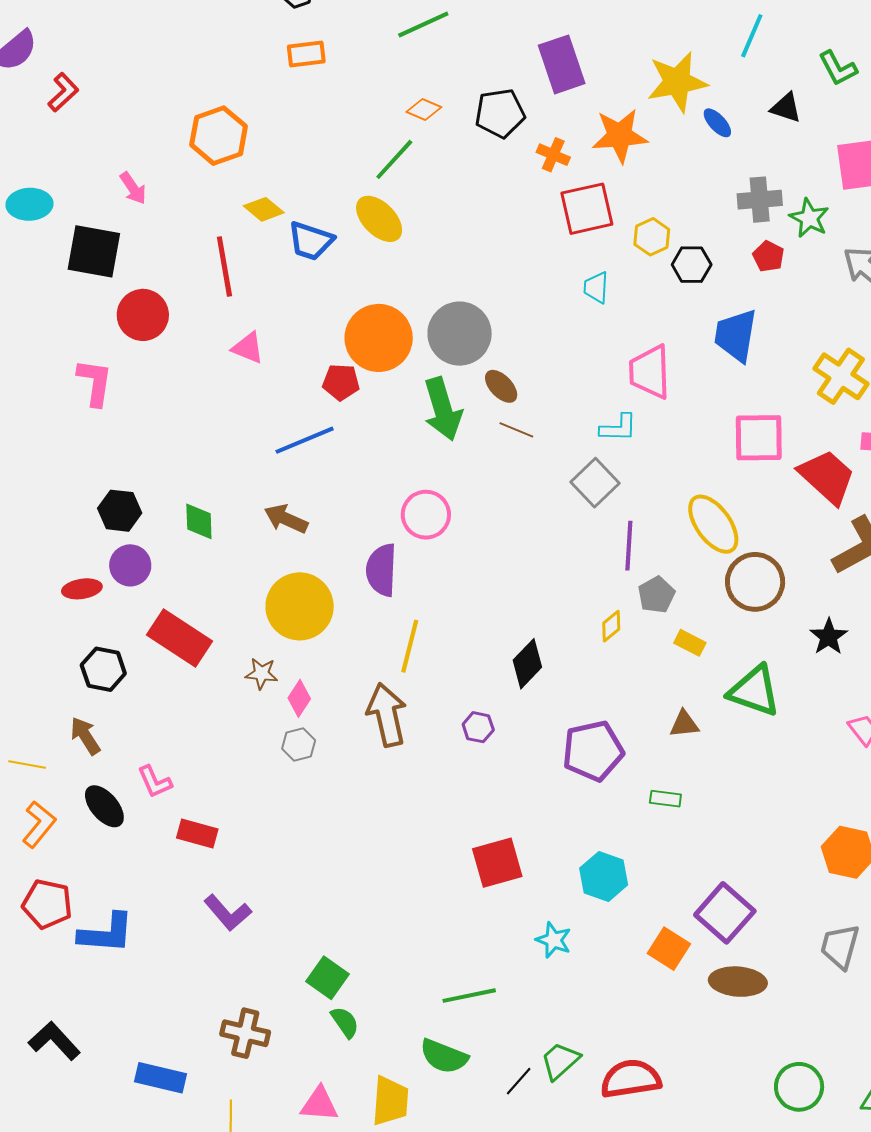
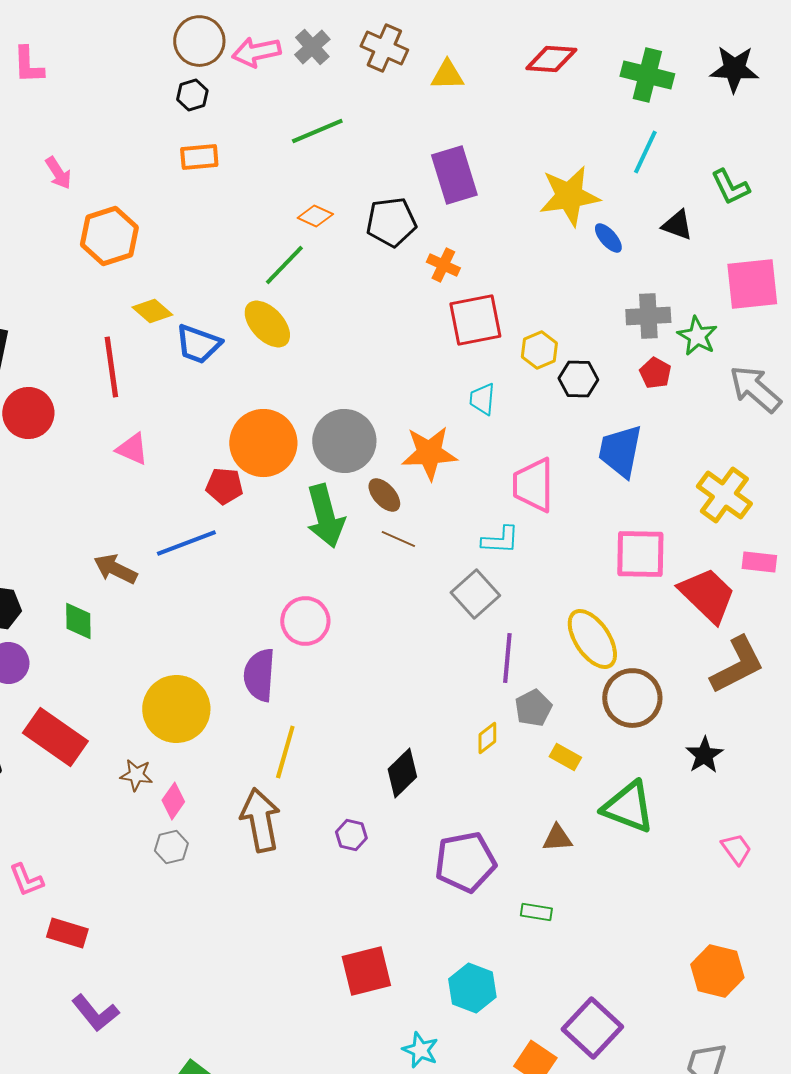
orange star: (620, 136) -> (429, 453), moved
pink arrow: (133, 188) -> (58, 173), moved
brown arrow: (286, 519) -> (115, 569), moved

